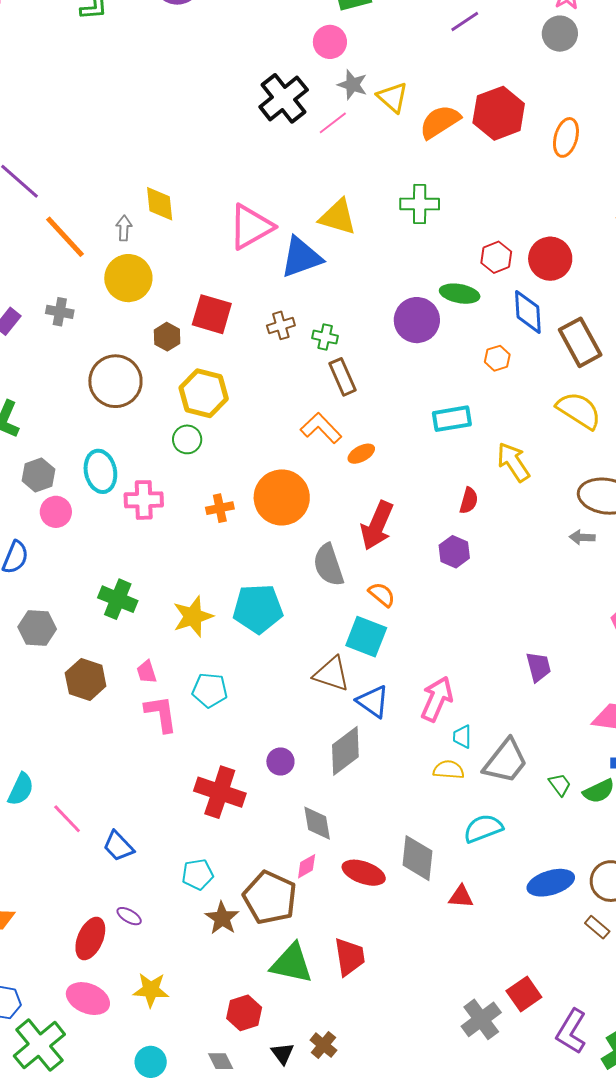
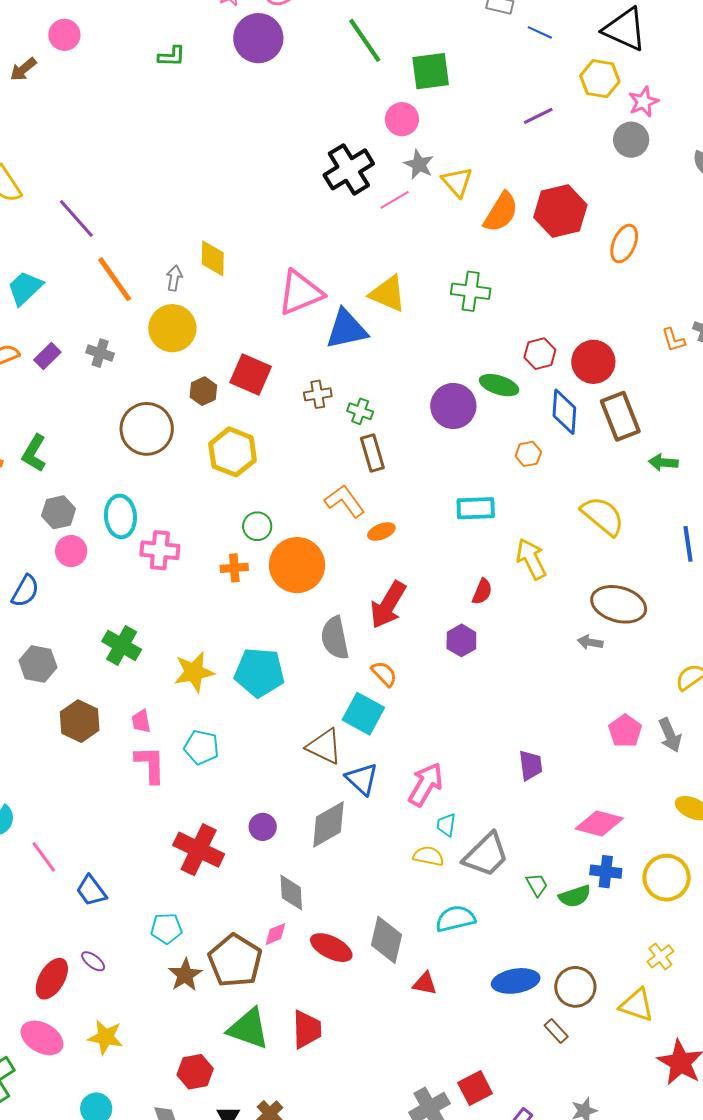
orange semicircle: (440, 122) -> (501, 212), turned 147
brown rectangle: (580, 342) -> (620, 416), moved
green circle: (187, 439) -> (257, 526), moved

